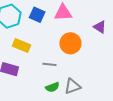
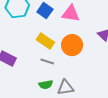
yellow rectangle: (22, 46) -> (45, 41), moved

